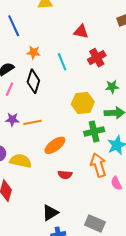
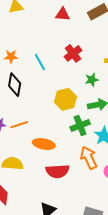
red triangle: (81, 32) -> (63, 14), moved
orange ellipse: (55, 145) -> (44, 144), turned 55
red semicircle: (65, 175) -> (57, 171), size x1.6

